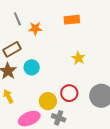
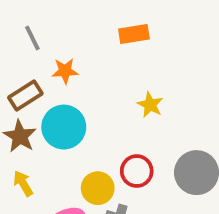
orange star: (35, 29) -> (65, 71), moved
cyan circle: (32, 67) -> (64, 127), size x1.5

